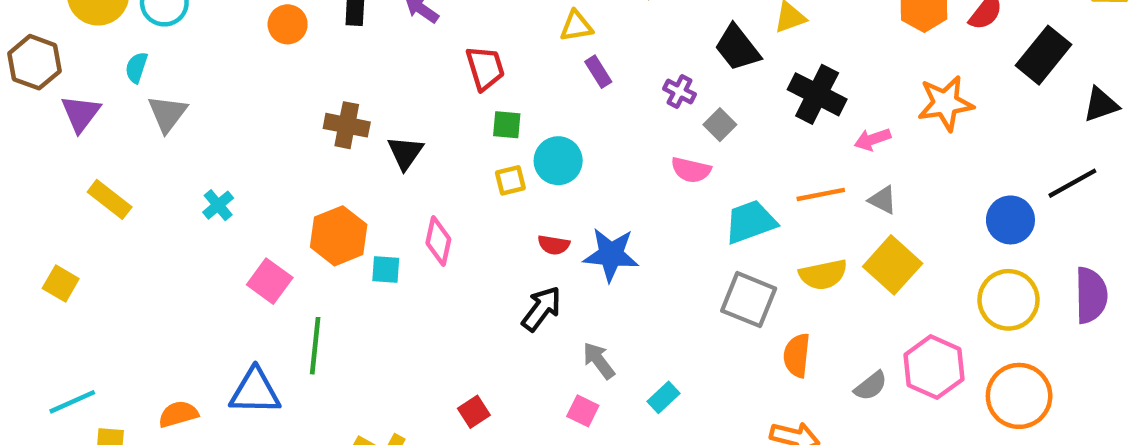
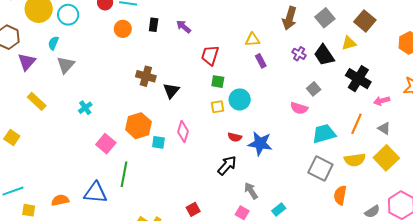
red trapezoid: (485, 68) -> (210, 55), turned -150
purple cross: (679, 92) -> (299, 54), moved
orange line: (821, 194) -> (356, 124), turned -60

